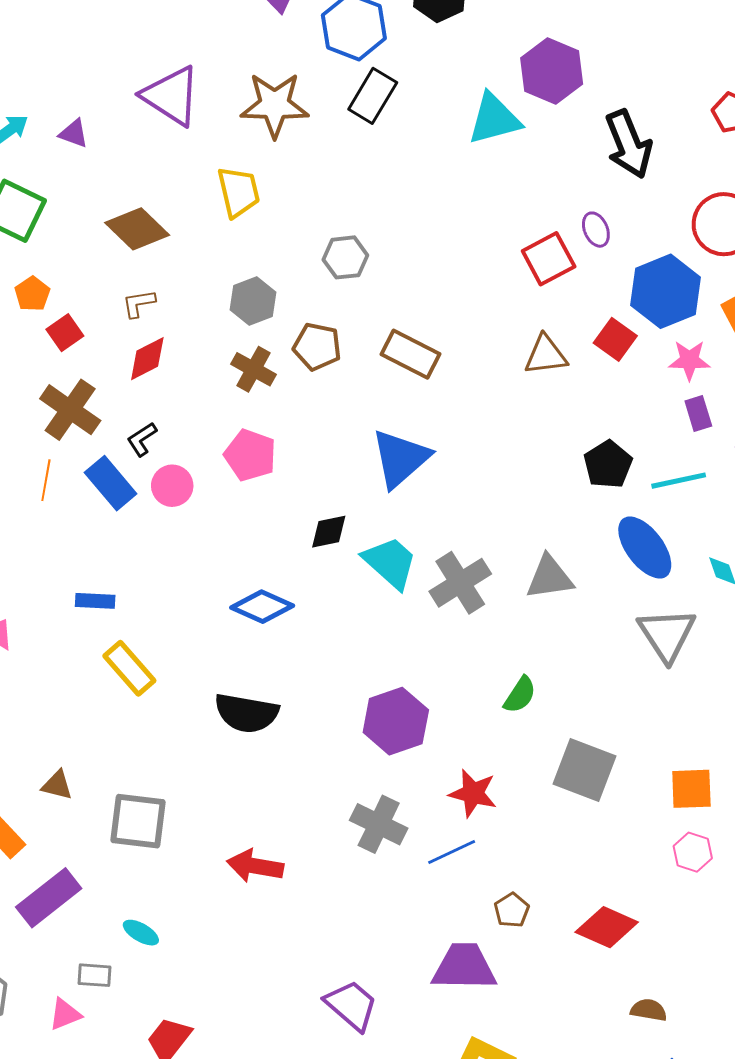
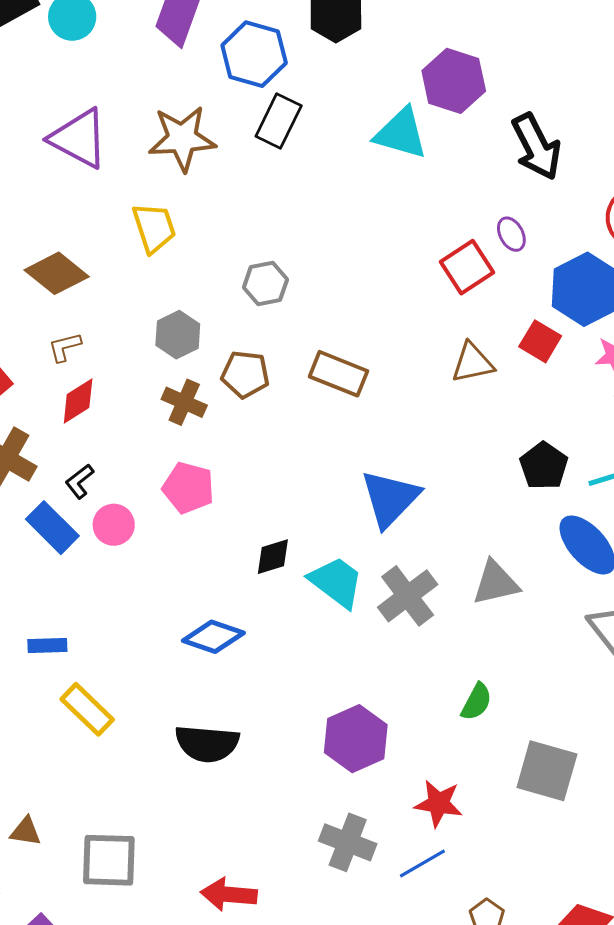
cyan triangle: (494, 119) -> (401, 133), turned 36
blue triangle: (400, 458) -> (390, 498), moved

